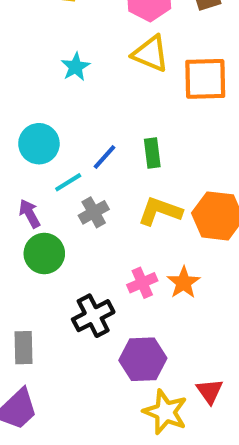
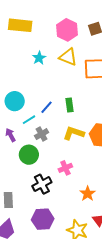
cyan star: (76, 67) -> (39, 58), moved
green circle: (44, 254) -> (29, 155), moved
orange star: (184, 283) -> (88, 194), moved
purple hexagon: (143, 359) -> (43, 219), moved

